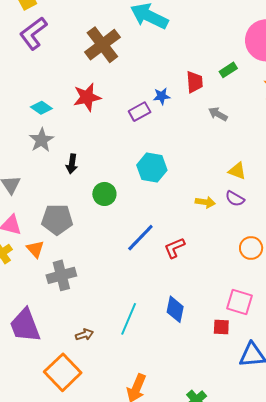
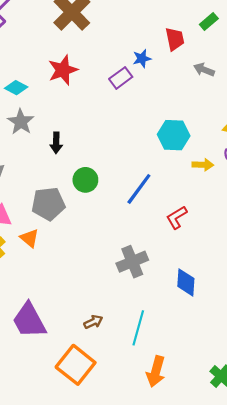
cyan hexagon: (152, 168) -> (174, 135), moved
green circle: (104, 194) -> (85, 180), moved
blue line: (140, 238) -> (139, 189), moved
gray cross: (61, 275) -> (132, 262), moved
cyan line: (129, 319) -> (138, 328), moved

